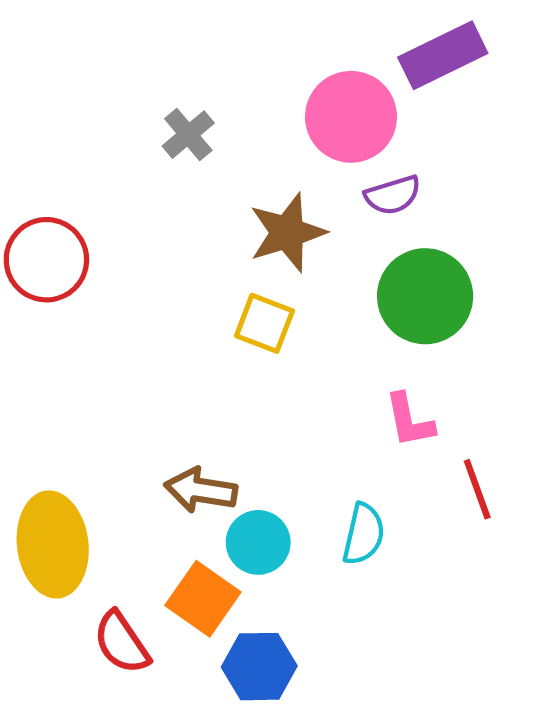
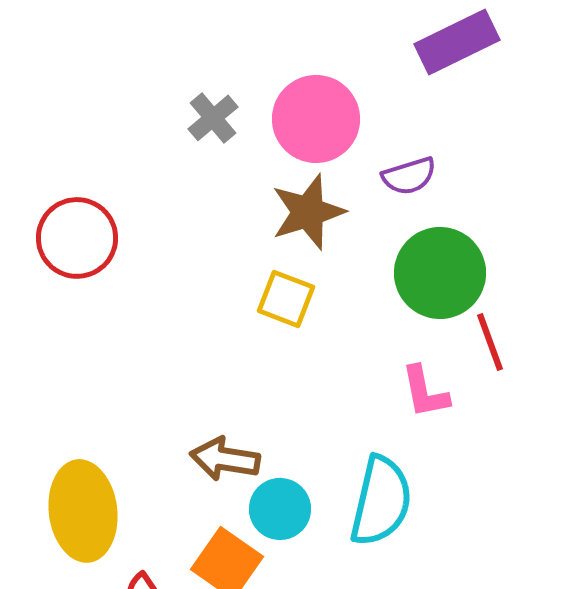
pink circle: (351, 117) -> (316, 119), moved
red line: (477, 489) -> (490, 342), moved
cyan semicircle: (364, 534) -> (381, 501), size x1.5

